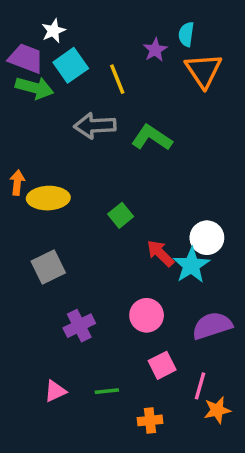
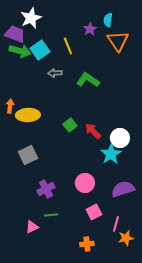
white star: (53, 31) -> (31, 18), size x1.5
cyan square: (71, 65) -> (40, 50), moved
gray arrow: (95, 126) -> (55, 73), size x0.6
red arrow: (160, 253) -> (93, 131), moved
green line: (107, 391) -> (51, 215), moved

